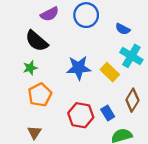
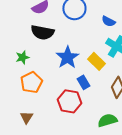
black semicircle: (37, 41) -> (42, 32), moved, turned -30
blue star: (79, 68) -> (67, 57), turned -30
blue rectangle: (108, 113) -> (83, 82), moved

